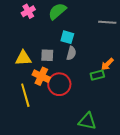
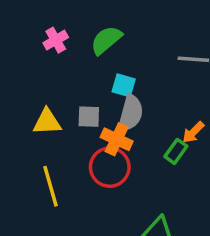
gray semicircle: (71, 53) -> (131, 113), size x1.5
green rectangle: (97, 75) -> (176, 151), turned -40
orange cross: (41, 76) -> (117, 139), moved

